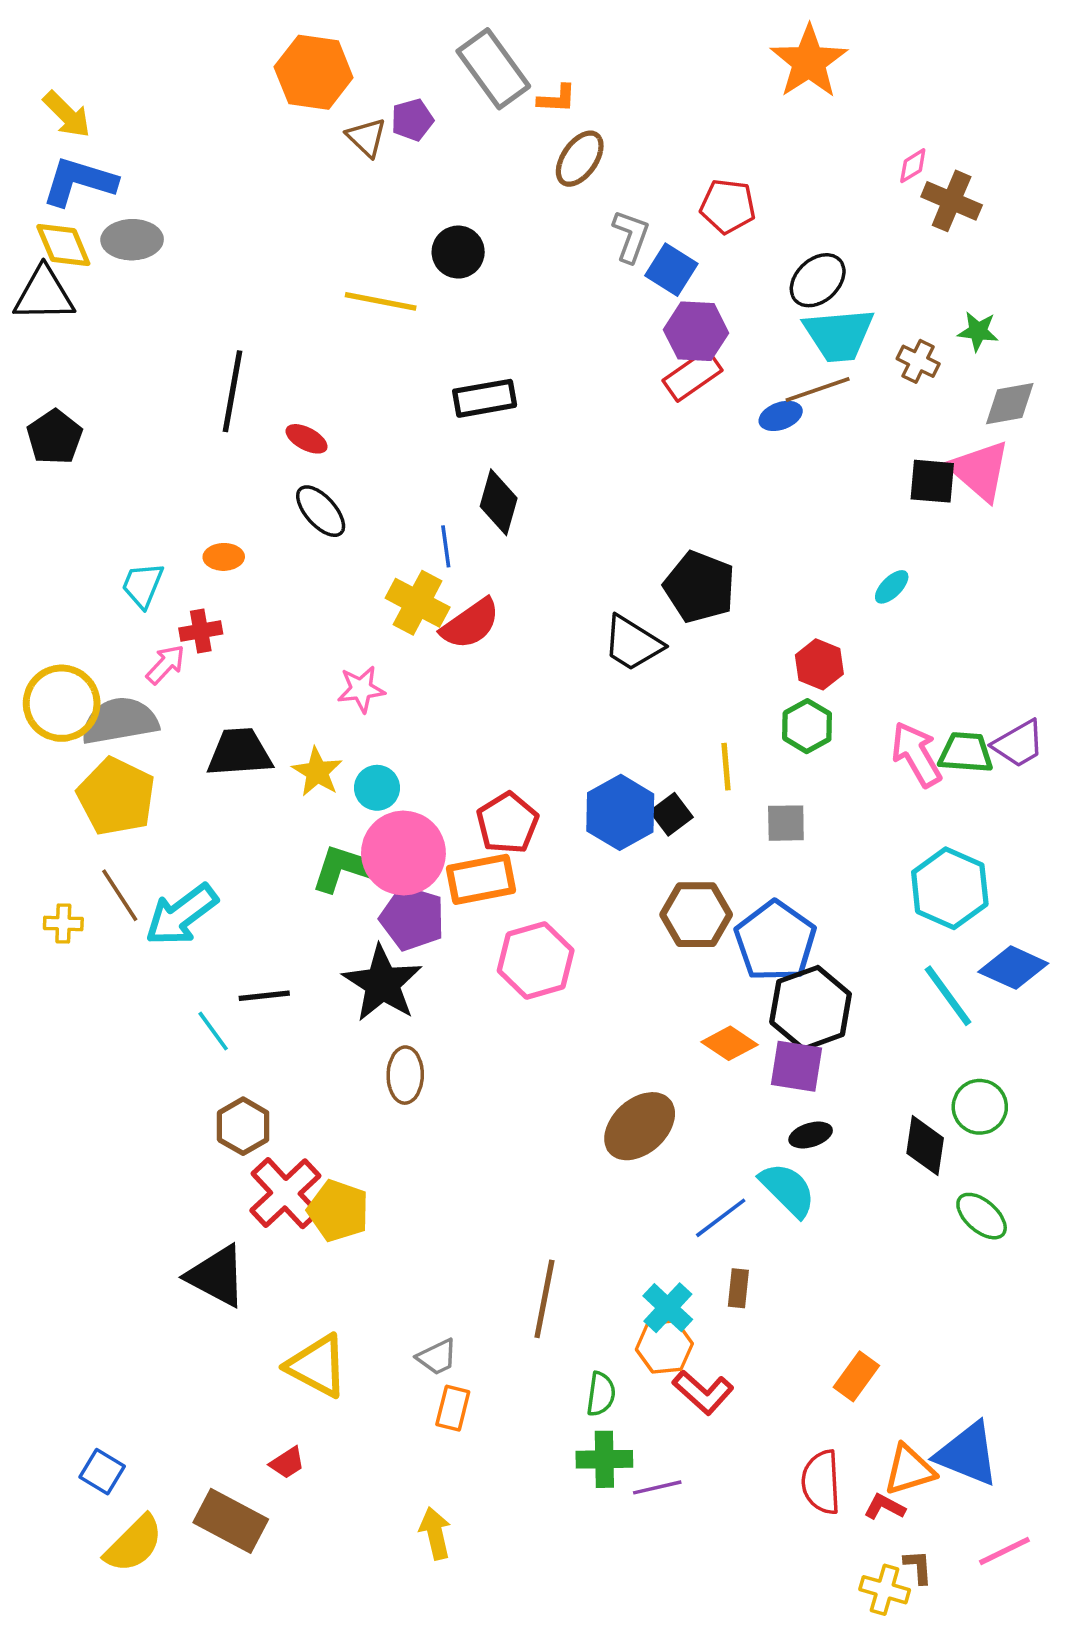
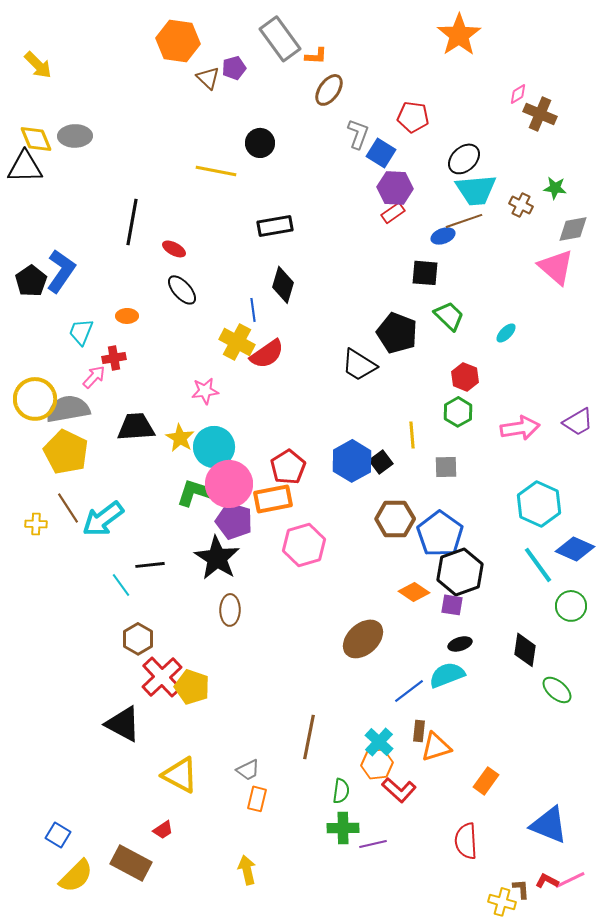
blue L-shape: (79, 182) -> (61, 271), moved, turned 108
red rectangle: (692, 375) -> (393, 213), size x0.7
black pentagon: (55, 437) -> (31, 281), moved
black square: (932, 481) -> (425, 273), moved
green trapezoid: (966, 753) -> (449, 316), moved, turned 40
pink arrow: (916, 754) -> (520, 428), turned 111
cyan circle: (377, 788) -> (214, 447), size x1.6
purple square: (796, 1066) -> (452, 605), size x0.7
green circle: (980, 1107) -> (571, 606), moved
cyan semicircle: (788, 1190) -> (447, 675), turned -66
orange triangle: (909, 1470) -> (436, 747), moved
red L-shape: (885, 1507) -> (547, 881), moved

